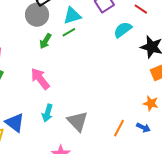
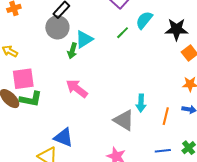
cyan triangle: (72, 16) -> (84, 39), moved
green line: (69, 32) -> (123, 33), moved
cyan arrow: (47, 113) -> (141, 103), moved

